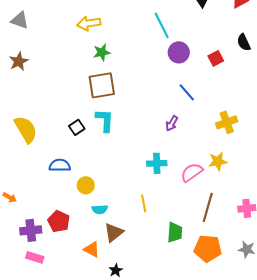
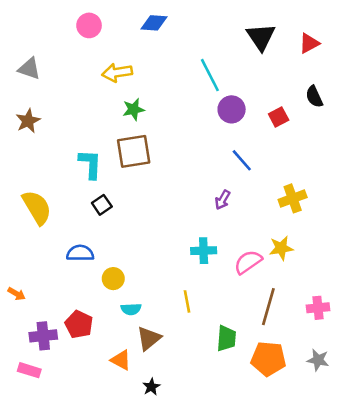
cyan L-shape: (105, 120) -> (90, 164), moved
pink rectangle: (35, 257) -> (29, 370), moved

